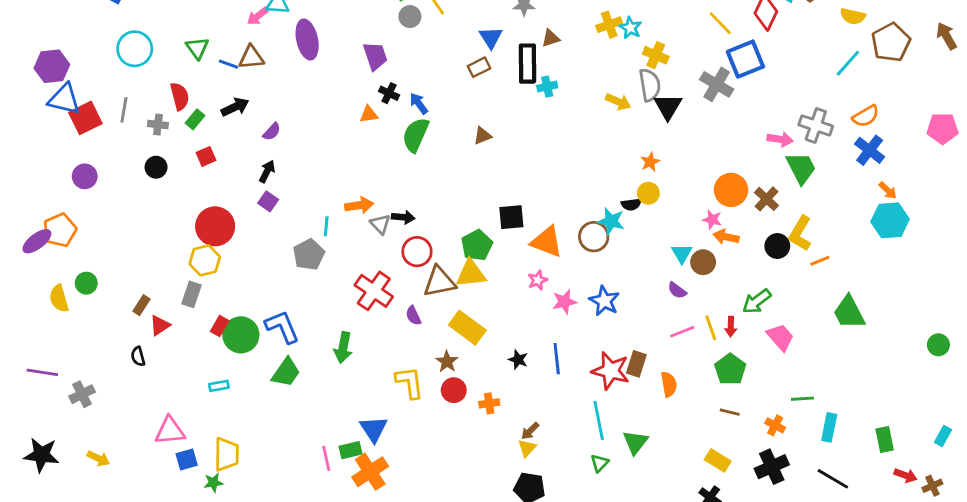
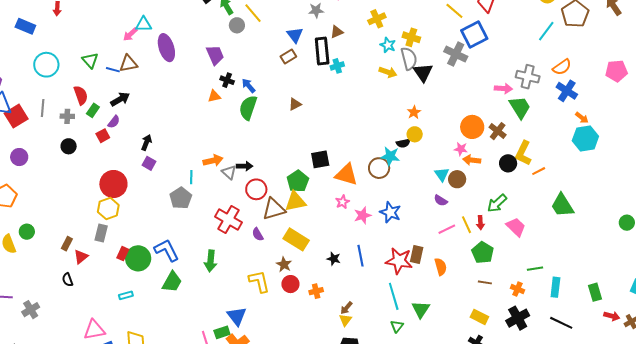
cyan star: (630, 28) -> (388, 45), moved
purple semicircle: (272, 132) -> (114, 122), moved

